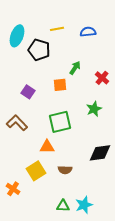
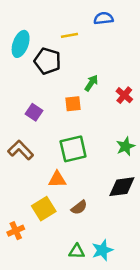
blue semicircle: (88, 32) -> (104, 18), moved
green star: (94, 109) -> (126, 146), moved
brown semicircle: (65, 170) -> (79, 207), turned -40
orange cross: (13, 189) -> (16, 231), turned 32

